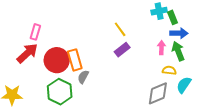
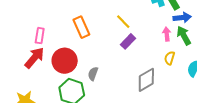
orange rectangle: (75, 60) -> (81, 27), moved
yellow semicircle: (169, 70) -> (170, 58), moved, turned -72
gray diamond: (158, 93) -> (146, 80), moved

